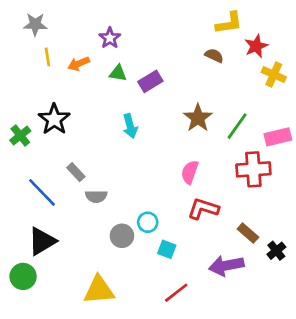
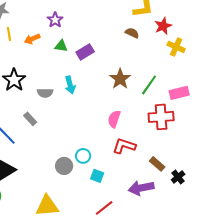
gray semicircle: (96, 196) -> (45, 93), moved

